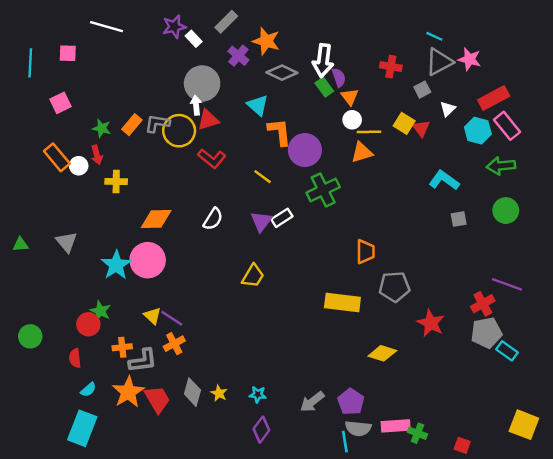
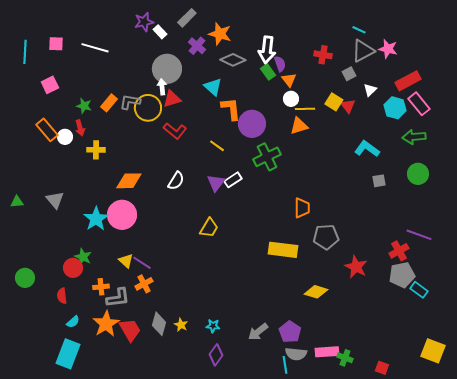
white line: (106, 27) -> (95, 48), moved

